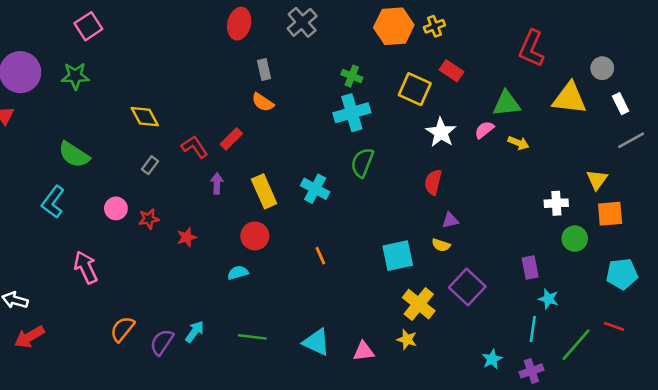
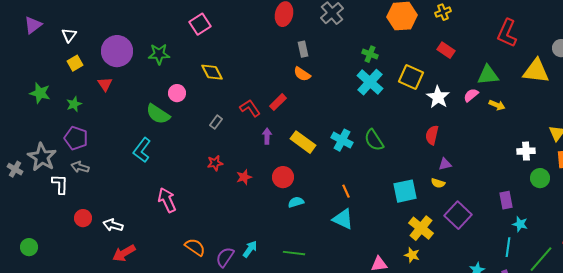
pink square: (88, 26) -> (200, 24), moved
yellow cross: (434, 26) -> (443, 12), moved
yellow square: (415, 89) -> (411, 77), moved
cyan cross: (352, 113) -> (370, 82), turned -32
yellow diamond: (145, 117) -> (212, 72), moved
green semicircle: (362, 163) -> (374, 140), moved, turned -55
yellow rectangle: (264, 191) -> (303, 142), turned -30
pink circle: (116, 208) -> (177, 93), moved
red circle: (255, 236) -> (283, 177), moved
cyan semicircle: (238, 273) -> (296, 202), moved
orange semicircle: (122, 329) -> (195, 247), turned 85
cyan triangle: (316, 342) -> (343, 219), moved

